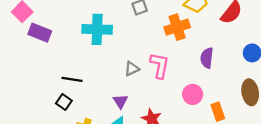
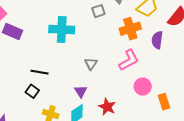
purple semicircle: (207, 58) -> (157, 40), moved
pink L-shape: (160, 65) -> (129, 60), moved, turned 50
gray triangle: (132, 69) -> (91, 64), turned -32

